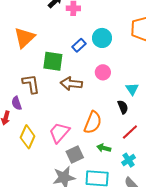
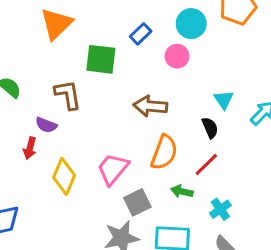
cyan circle: (102, 38) -> (191, 24), moved
pink circle: (103, 72) -> (177, 56), moved
brown arrow: (71, 84) -> (150, 106), moved
purple semicircle: (17, 103) -> (46, 125), turned -48
red line: (130, 132) -> (206, 164), moved

